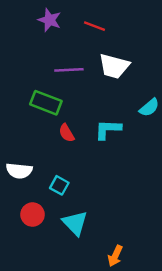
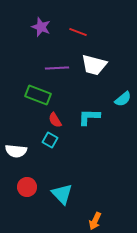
cyan square: (59, 185) -> (50, 140), moved

